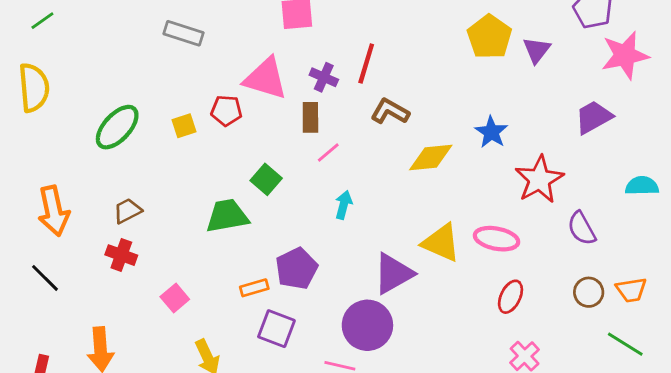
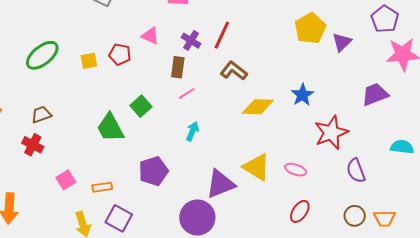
pink triangle: (266, 78) -> (150, 36), size x0.6
green trapezoid: (227, 216) -> (110, 128), turned -116
pink ellipse: (496, 239) -> (296, 170), size x0.7
orange rectangle: (254, 288) -> (102, 187), moved
purple square: (276, 329) -> (119, 218), moved

